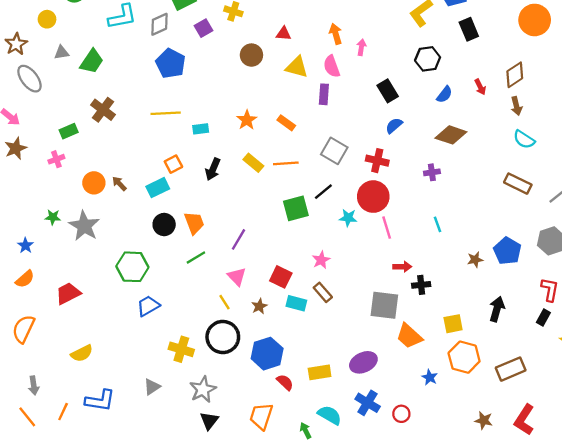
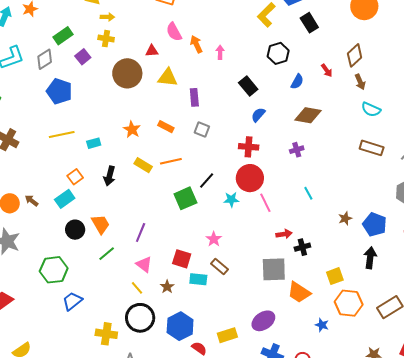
brown circle: (251, 55) -> (127, 73), size x1.5
pink semicircle: (332, 66) -> (174, 32), moved
gray square: (334, 151) -> (202, 130), moved, size x0.7
blue pentagon: (507, 251) -> (375, 225), moved

